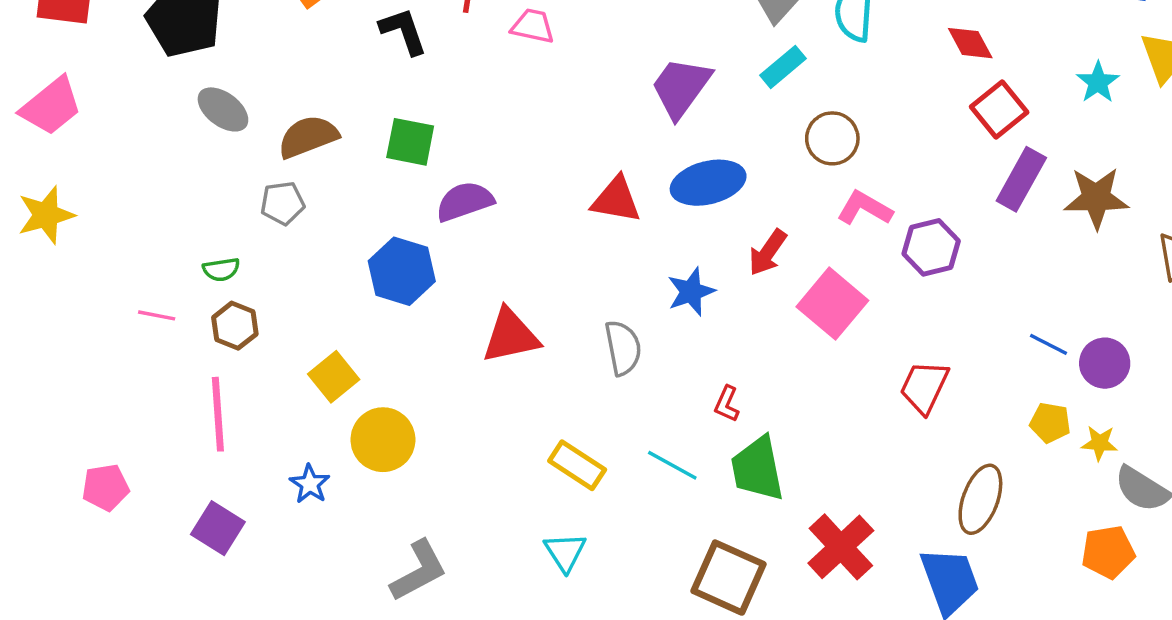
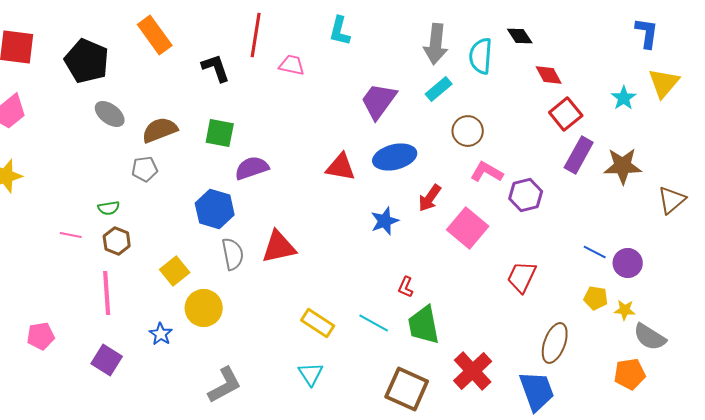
gray semicircle: (623, 348) -> (233, 254), moved

